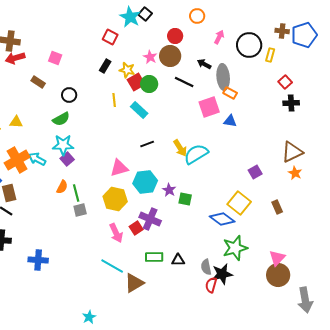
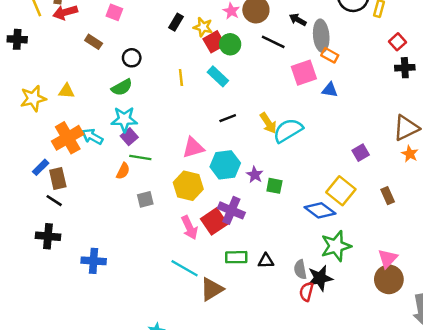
yellow line: (114, 100) -> (181, 78), moved
green line: (76, 193) -> (140, 157), moved, turned -66
red square: (136, 228) -> (214, 221), size x1.5

